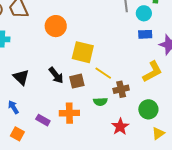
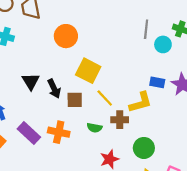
blue rectangle: (145, 34) -> (157, 82), moved
yellow L-shape: (152, 72) -> (141, 102), moved
black triangle: (21, 77) -> (31, 81), moved
purple rectangle: (43, 120) -> (29, 133), size x1.5

